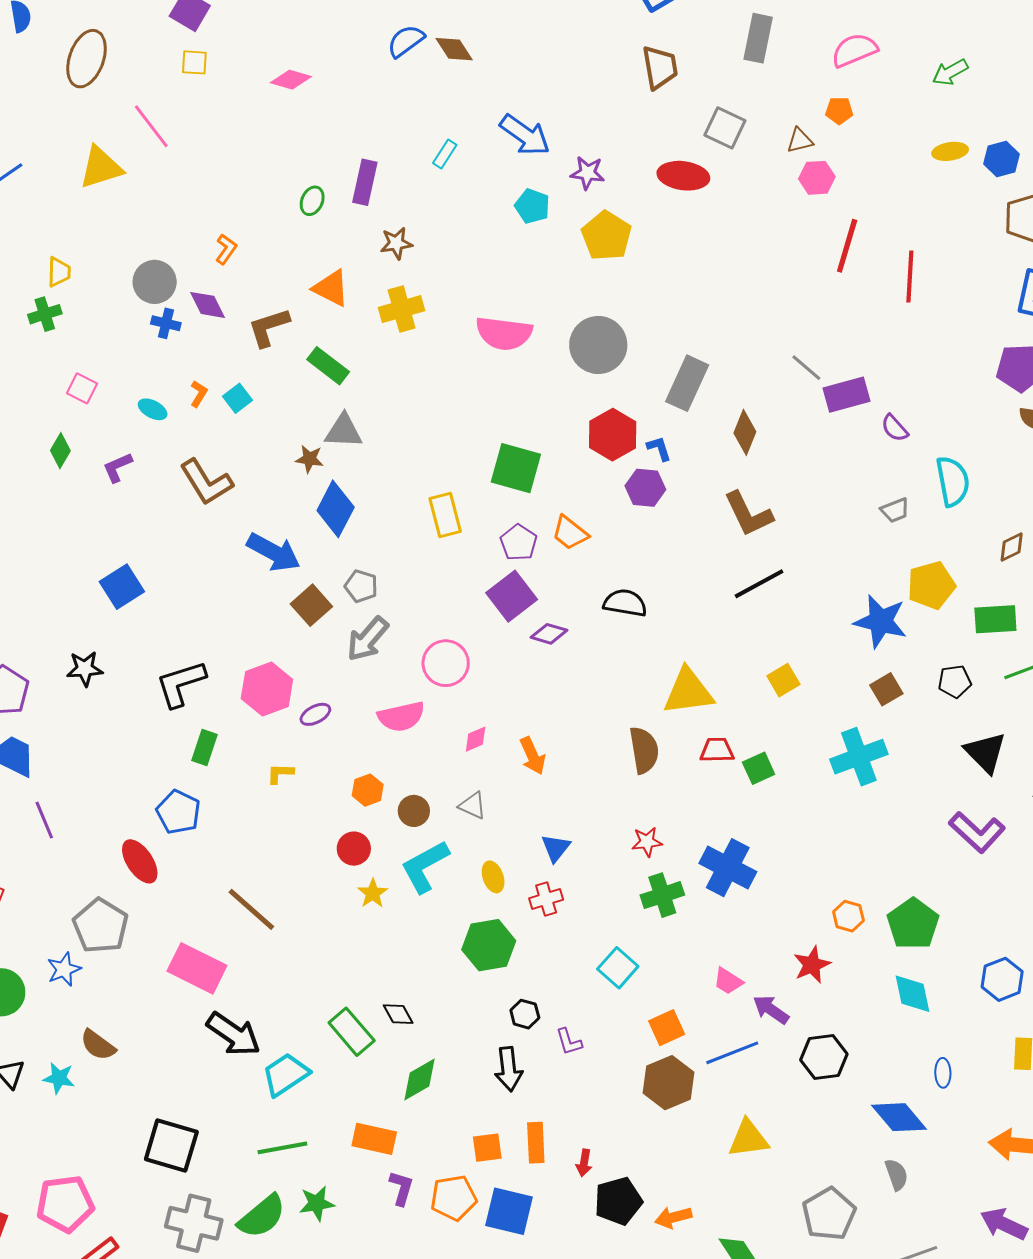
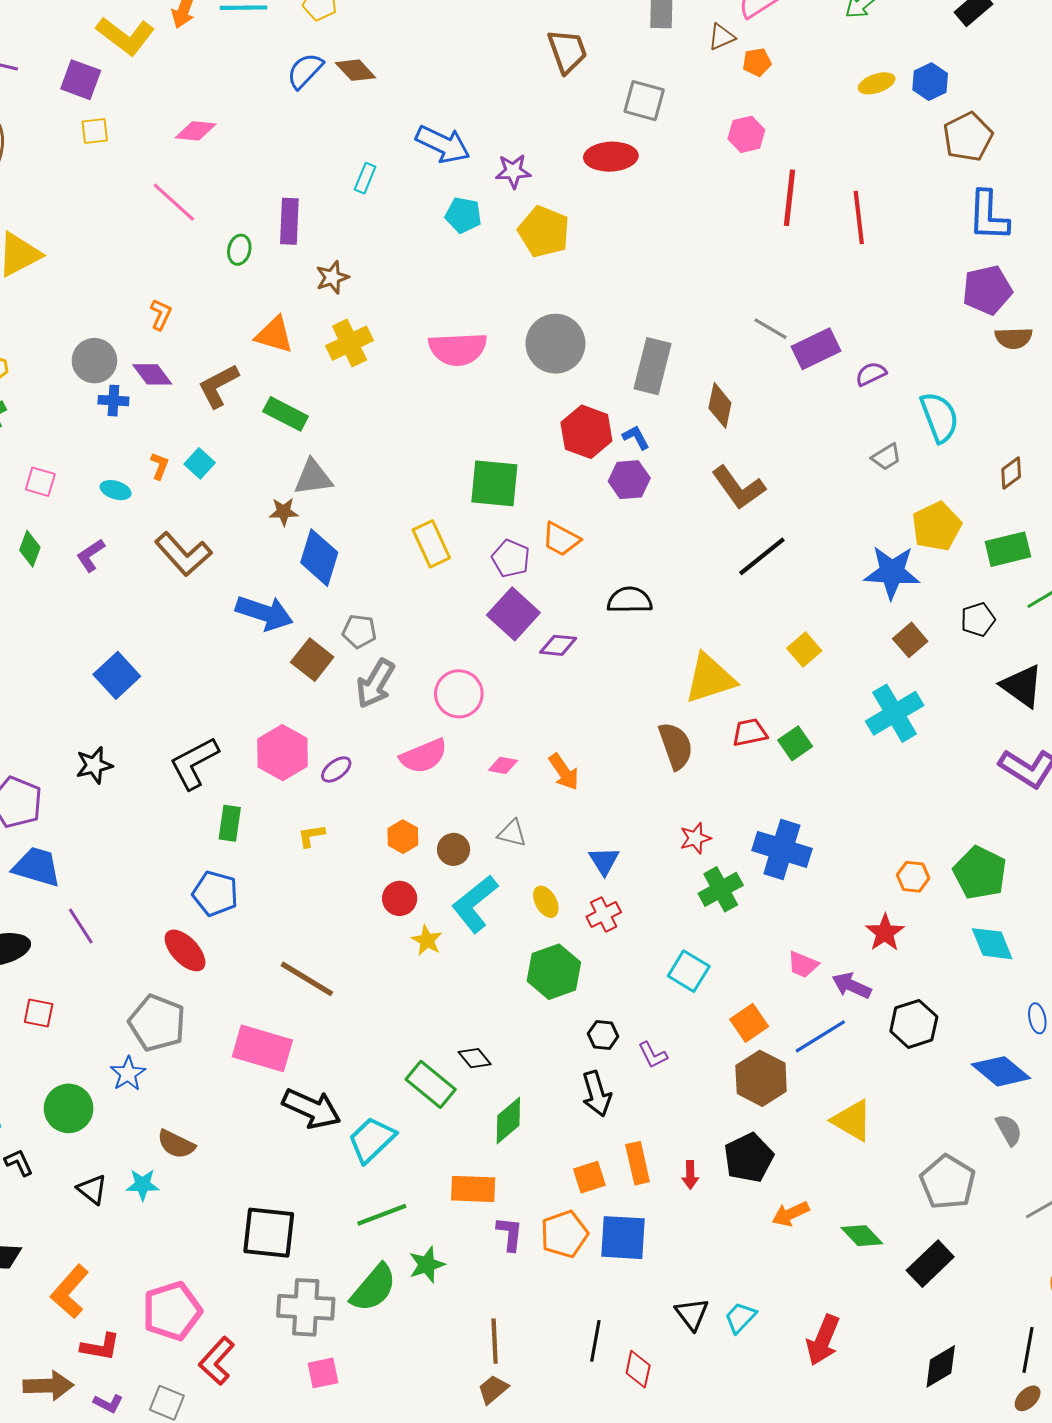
pink line: (151, 126) -> (174, 202), moved
brown triangle: (800, 140) -> (722, 37), moved
purple semicircle: (895, 428) -> (871, 374), turned 116
pink diamond: (476, 739) -> (503, 765), turned 44
yellow triangle: (748, 1139) -> (852, 1120), turned 48
black pentagon: (618, 1201) -> (749, 1158), moved

